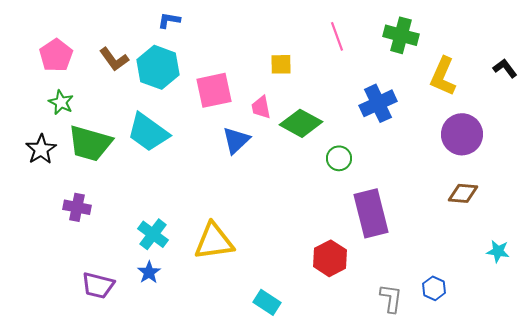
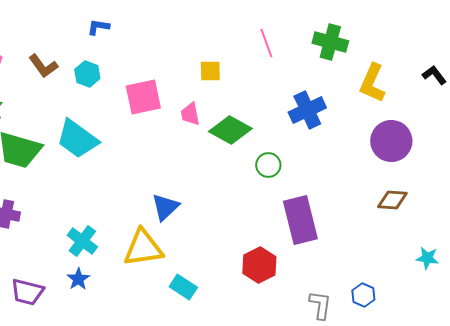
cyan hexagon: (158, 67) -> (87, 74), size x0.6
blue triangle: (236, 140) -> (165, 207), moved
cyan rectangle: (267, 302) -> (183, 287), moved

